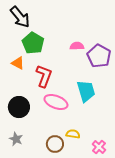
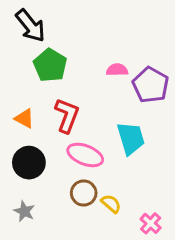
orange triangle: (18, 63) -> (24, 118), moved
yellow semicircle: (73, 134) -> (111, 204), turned 32
brown circle: (55, 144) -> (84, 193), moved

